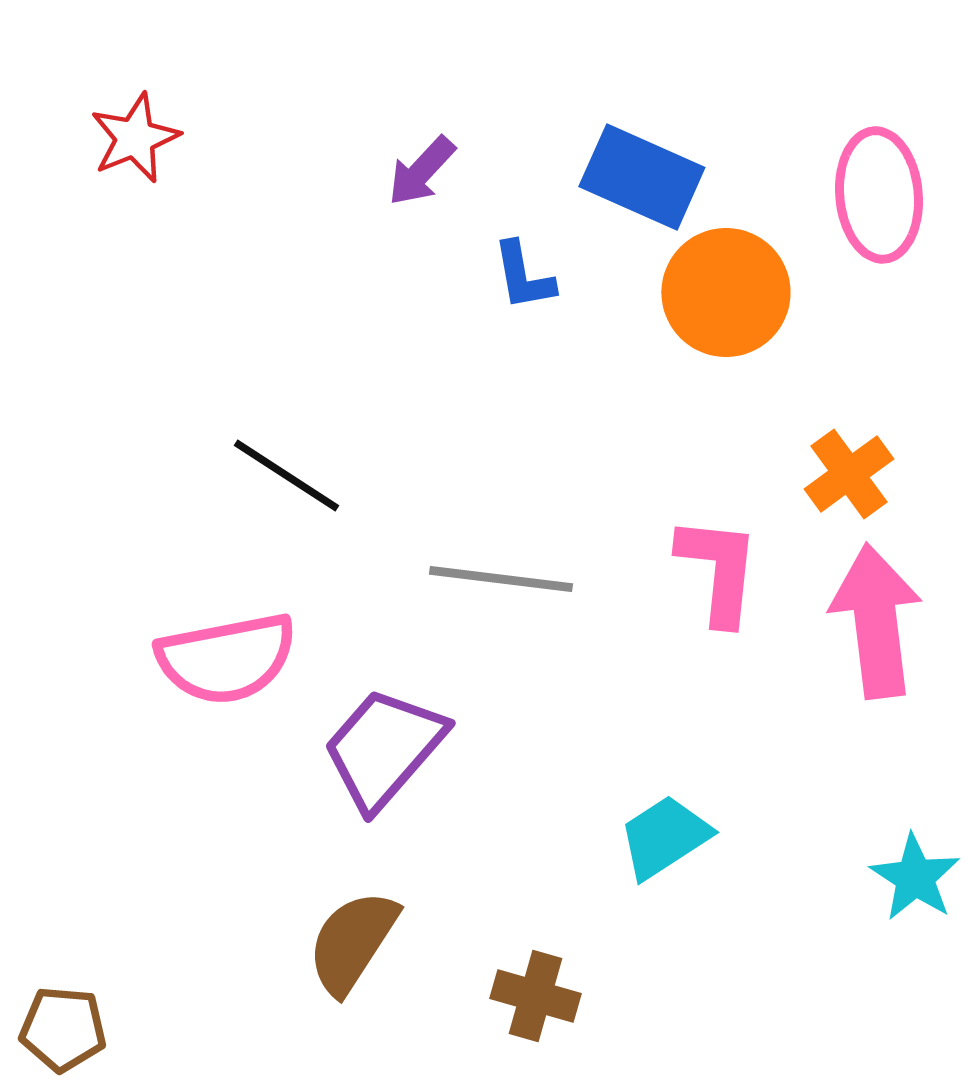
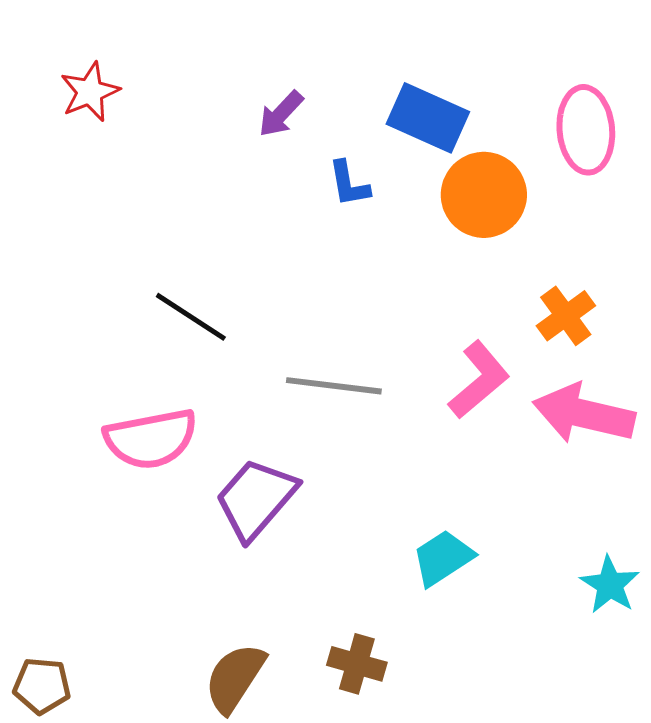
pink L-shape: (718, 570) -> (479, 380), turned 44
pink arrow: (876, 621) -> (584, 414), turned -70
brown semicircle: (352, 942) -> (235, 678), moved

